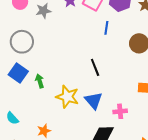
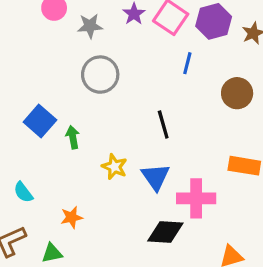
gray circle: (22, 42) -> (100, 75), moved
yellow star: (67, 97) -> (114, 167), size x0.7
pink cross: (120, 111) -> (196, 198), size x1.6

